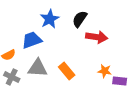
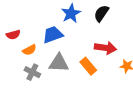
red arrow: (97, 37) -> (105, 48), moved

